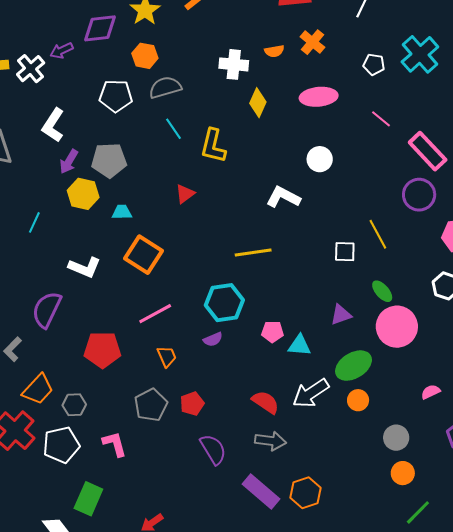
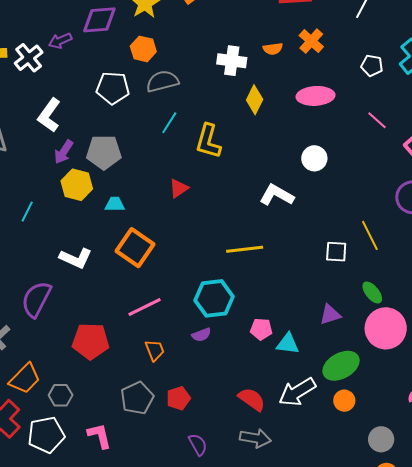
cyan line: (174, 129) -> (169, 123), turned 65
purple semicircle: (213, 449) -> (198, 445), size x0.7

